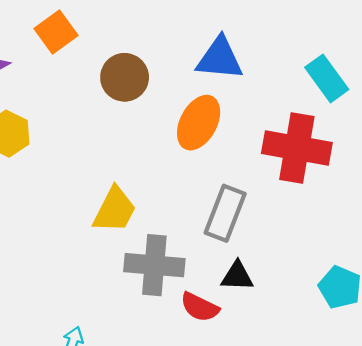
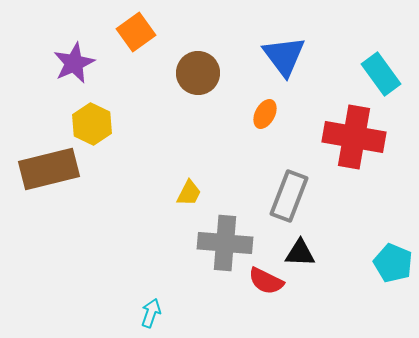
blue triangle: (220, 59) -> (284, 56), turned 48
orange ellipse: (199, 123) -> (265, 114), size x0.6
yellow trapezoid: (115, 210) -> (189, 193), size x0.6

